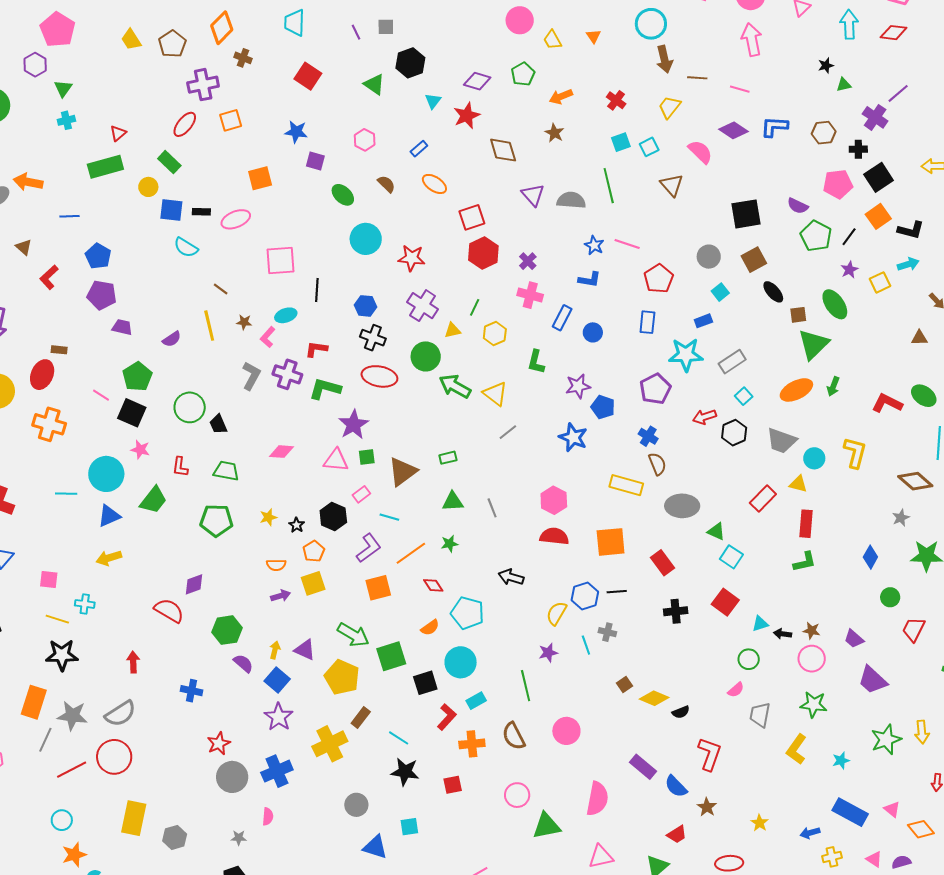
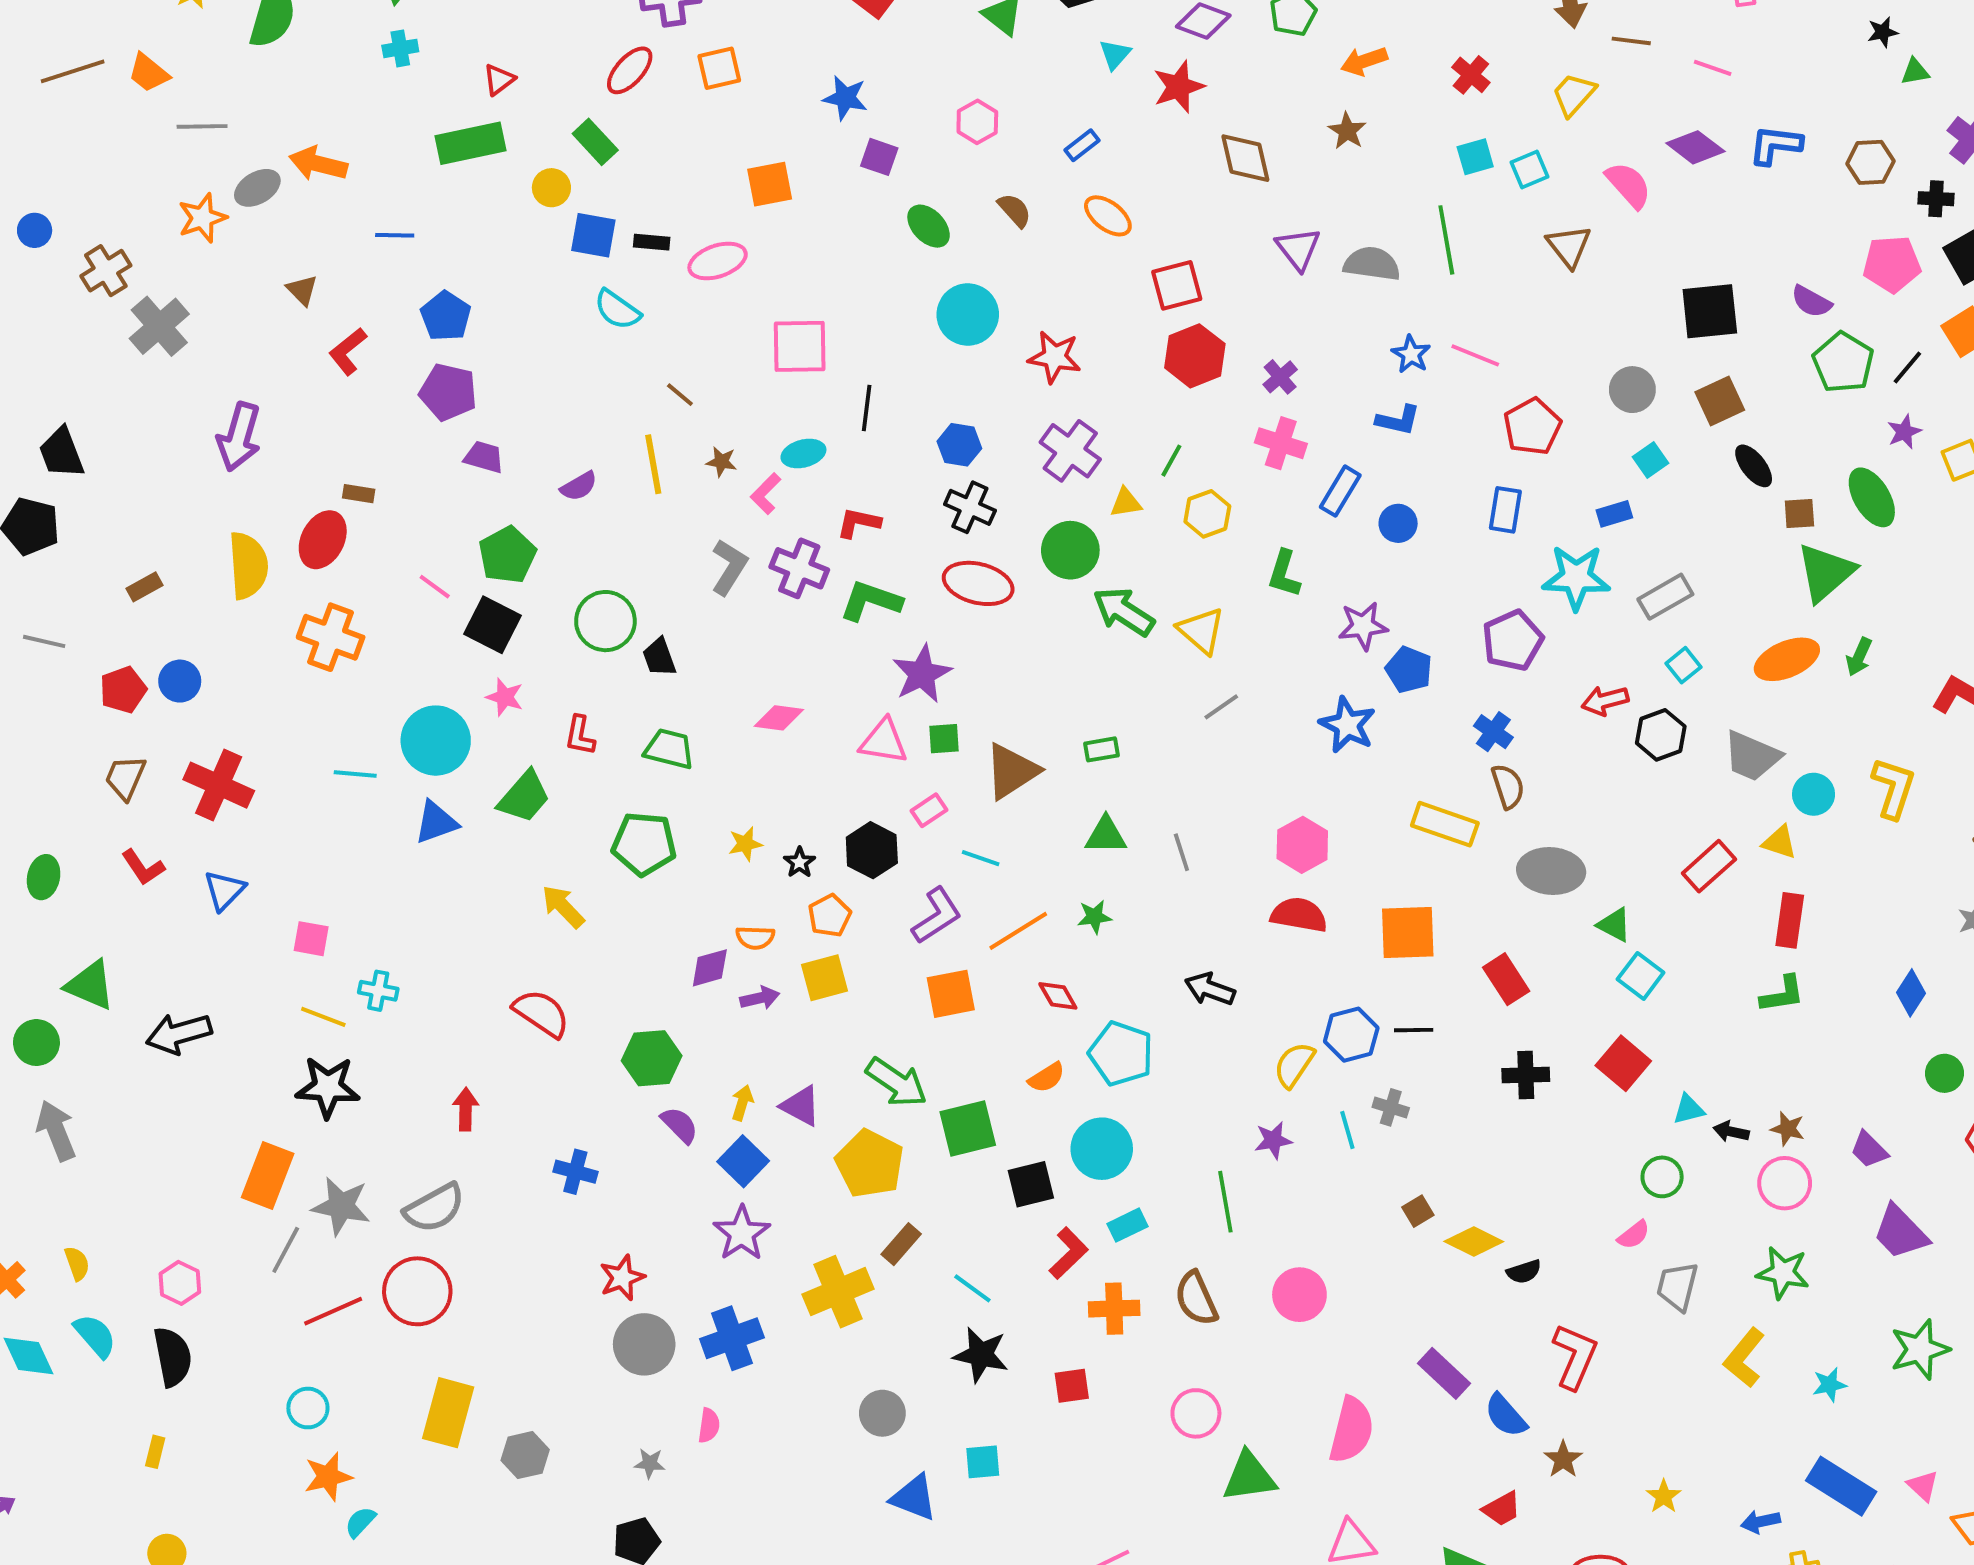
yellow arrow: (109, 558) -> (563, 907), moved, turned 60
purple diamond: (194, 584) -> (710, 968), moved

